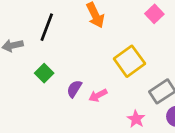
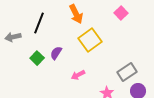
yellow square: (129, 61) -> (90, 40), moved
purple semicircle: (74, 89) -> (56, 53), moved

